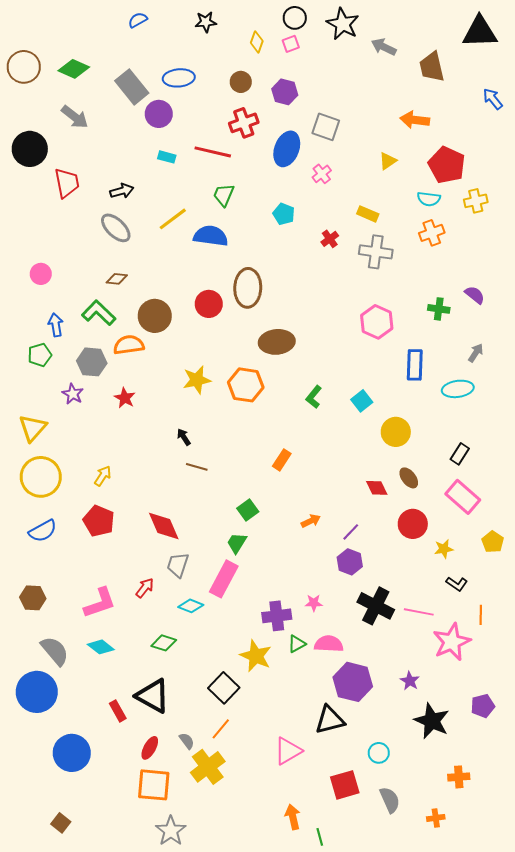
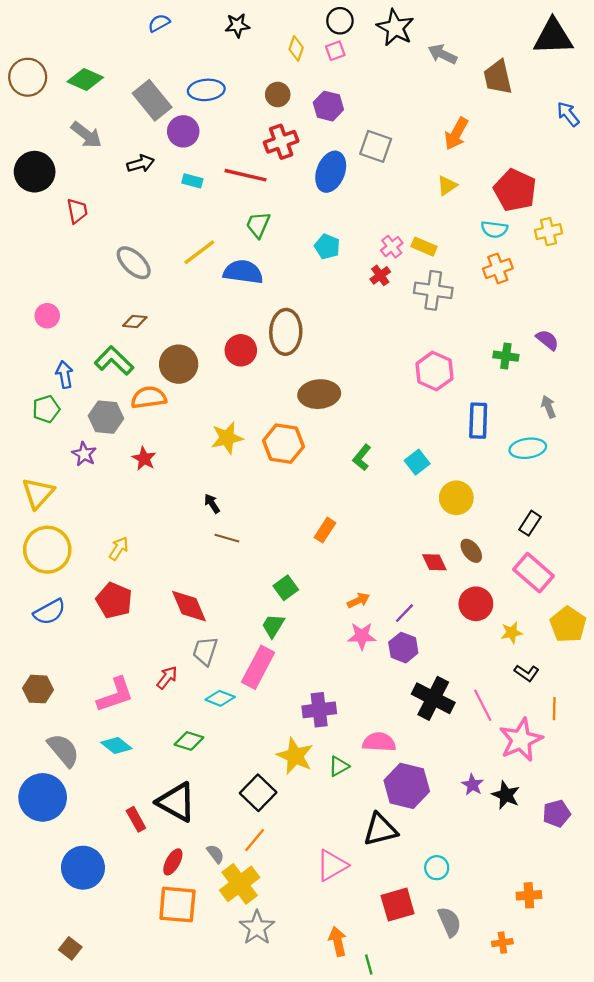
orange arrow: (415, 120) -> (456, 134), moved, turned -68
pink cross: (322, 174) -> (392, 247), moved
red trapezoid: (67, 183) -> (77, 211), size x0.7
black arrow: (122, 191) -> (141, 164), moved
gray arrow: (476, 353) -> (548, 407), turned -54
yellow pentagon: (493, 542) -> (568, 625), size x1.4
pink star: (314, 603) -> (362, 636), moved, size x1.4
pink line: (419, 612) -> (483, 705), turned 52
green triangle: (297, 644) -> (339, 766), moved
black star: (432, 721) -> (506, 795), moved, size x0.7
gray star: (171, 831) -> (257, 928), moved

